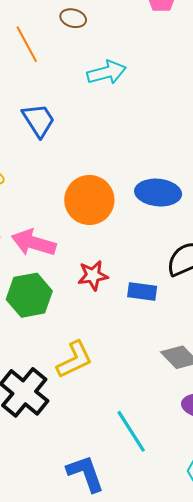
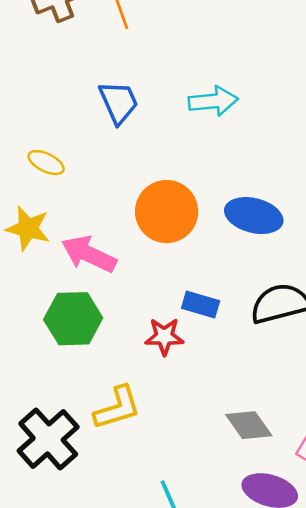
cyan arrow: (107, 72) -> (213, 101), moved
red star: (93, 275) -> (164, 337), moved
blue rectangle: (142, 292) -> (201, 305), moved

